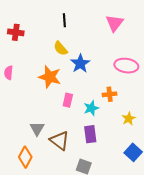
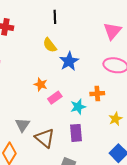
pink triangle: (114, 23) -> (112, 31), moved
orange star: (50, 77) -> (41, 84), moved, size x0.6
pink rectangle: (68, 100) -> (55, 98), turned 40

